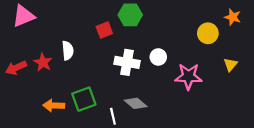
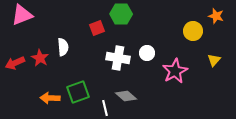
pink star: (188, 76) -> (175, 71), turned -30

